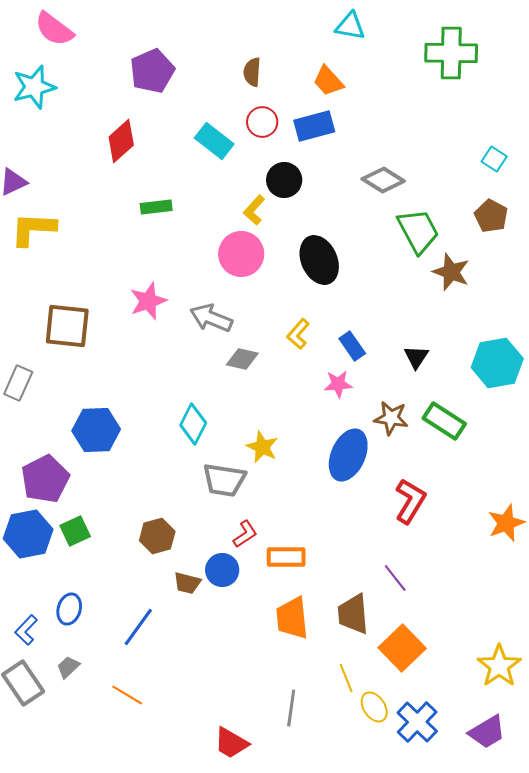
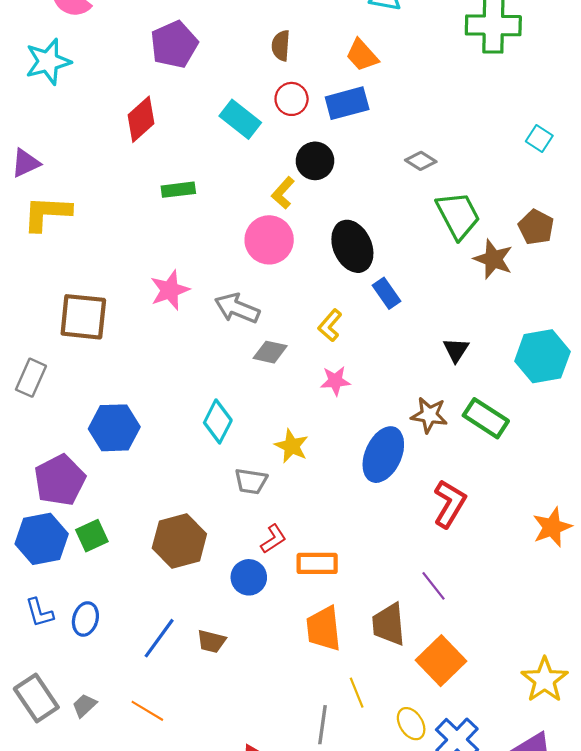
gray diamond: (383, 180) -> (421, 161), size x0.7
brown pentagon: (491, 216) -> (536, 227), moved
blue rectangle: (352, 346) -> (387, 293), moved
pink star: (338, 384) -> (335, 381), moved
gray trapezoid: (224, 480) -> (251, 481), size x0.7
brown hexagon: (157, 536) -> (179, 541), size x1.4
brown trapezoid: (187, 583) -> (211, 641), moved
blue L-shape: (26, 630) -> (40, 613), moved, turned -60
gray trapezoid: (68, 667) -> (84, 705), moved
yellow line: (346, 678) -> (357, 693), moved

